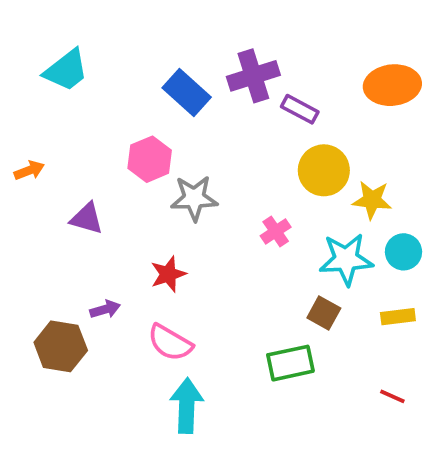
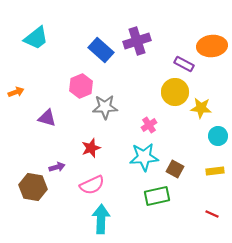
purple rectangle: (300, 109) -> (184, 64), moved
cyan star: (346, 259) -> (144, 157), moved
pink semicircle: (170, 343) -> (92, 185), turned -55

